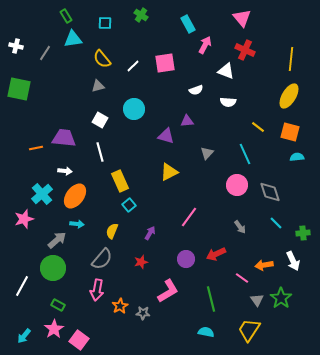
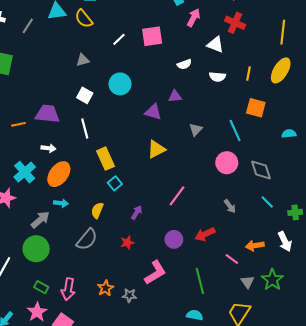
yellow semicircle: (102, 59) -> (84, 19), moved
yellow line: (258, 127) -> (249, 74), moved, turned 64
orange square: (290, 132) -> (256, 108), moved
pink arrow: (97, 290) -> (68, 289), moved

